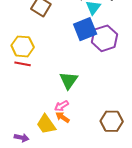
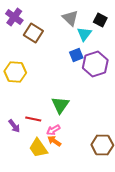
blue square: (85, 29) -> (76, 55), size x0.6
red line: (23, 64) -> (33, 119), moved
purple arrow: (22, 138) -> (14, 126), moved, turned 40

